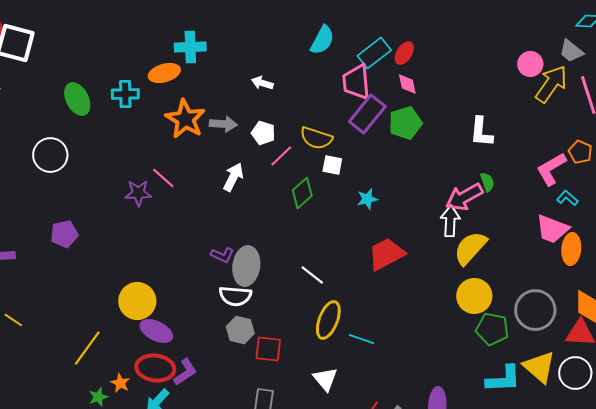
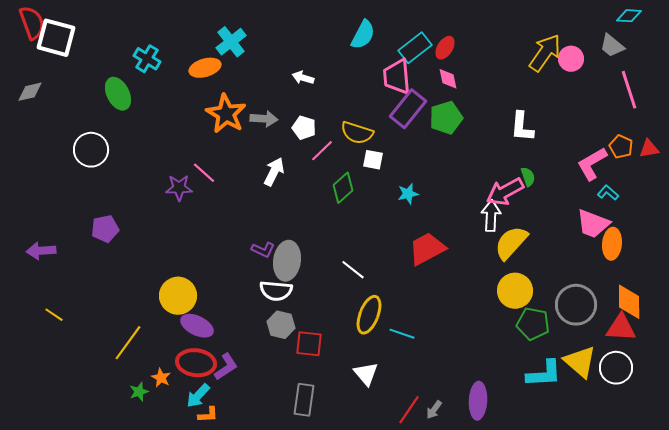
cyan cross: (190, 47) -> (231, 42), turned -36
yellow arrow: (551, 84) -> (545, 53), moved
cyan cross: (125, 94) -> (147, 59), moved, turned 32

